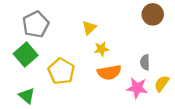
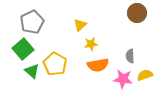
yellow semicircle: (162, 83) -> (145, 75), turned 35
green triangle: (27, 96) -> (32, 71), moved

